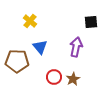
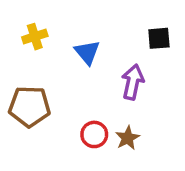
yellow cross: (30, 21) -> (35, 37), moved, turned 32
blue triangle: (40, 47) -> (87, 52), moved

